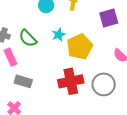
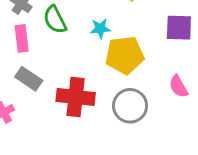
red cross: (71, 81) -> (76, 97), moved
gray circle: (104, 84) -> (130, 106), moved

